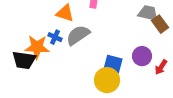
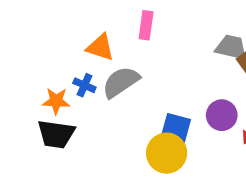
orange star: (37, 47) -> (56, 101), size x0.7
black trapezoid: (24, 60) -> (56, 134), moved

